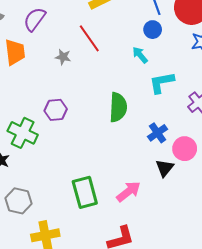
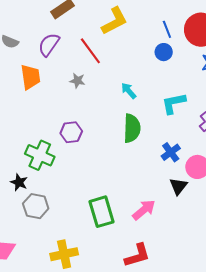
red line: (89, 38) -> (90, 51), moved
cyan arrow: (140, 55) -> (129, 91), moved
gray hexagon: (18, 201) -> (36, 206), moved

